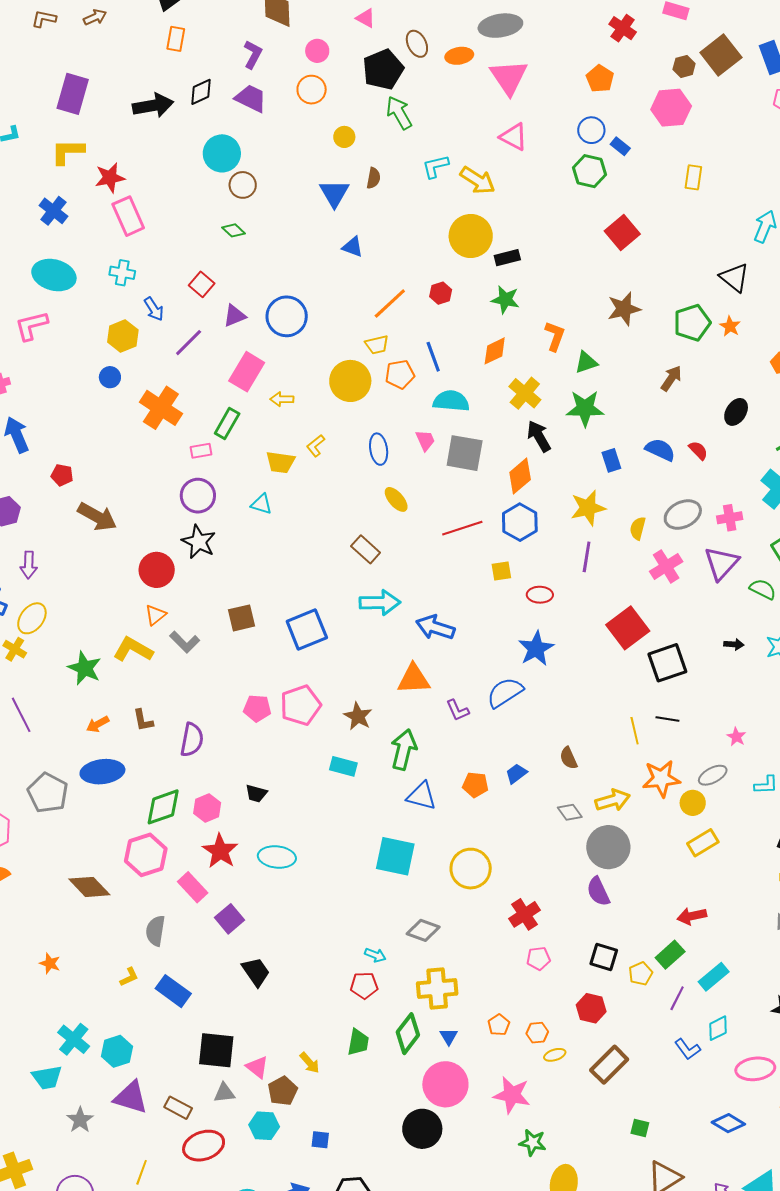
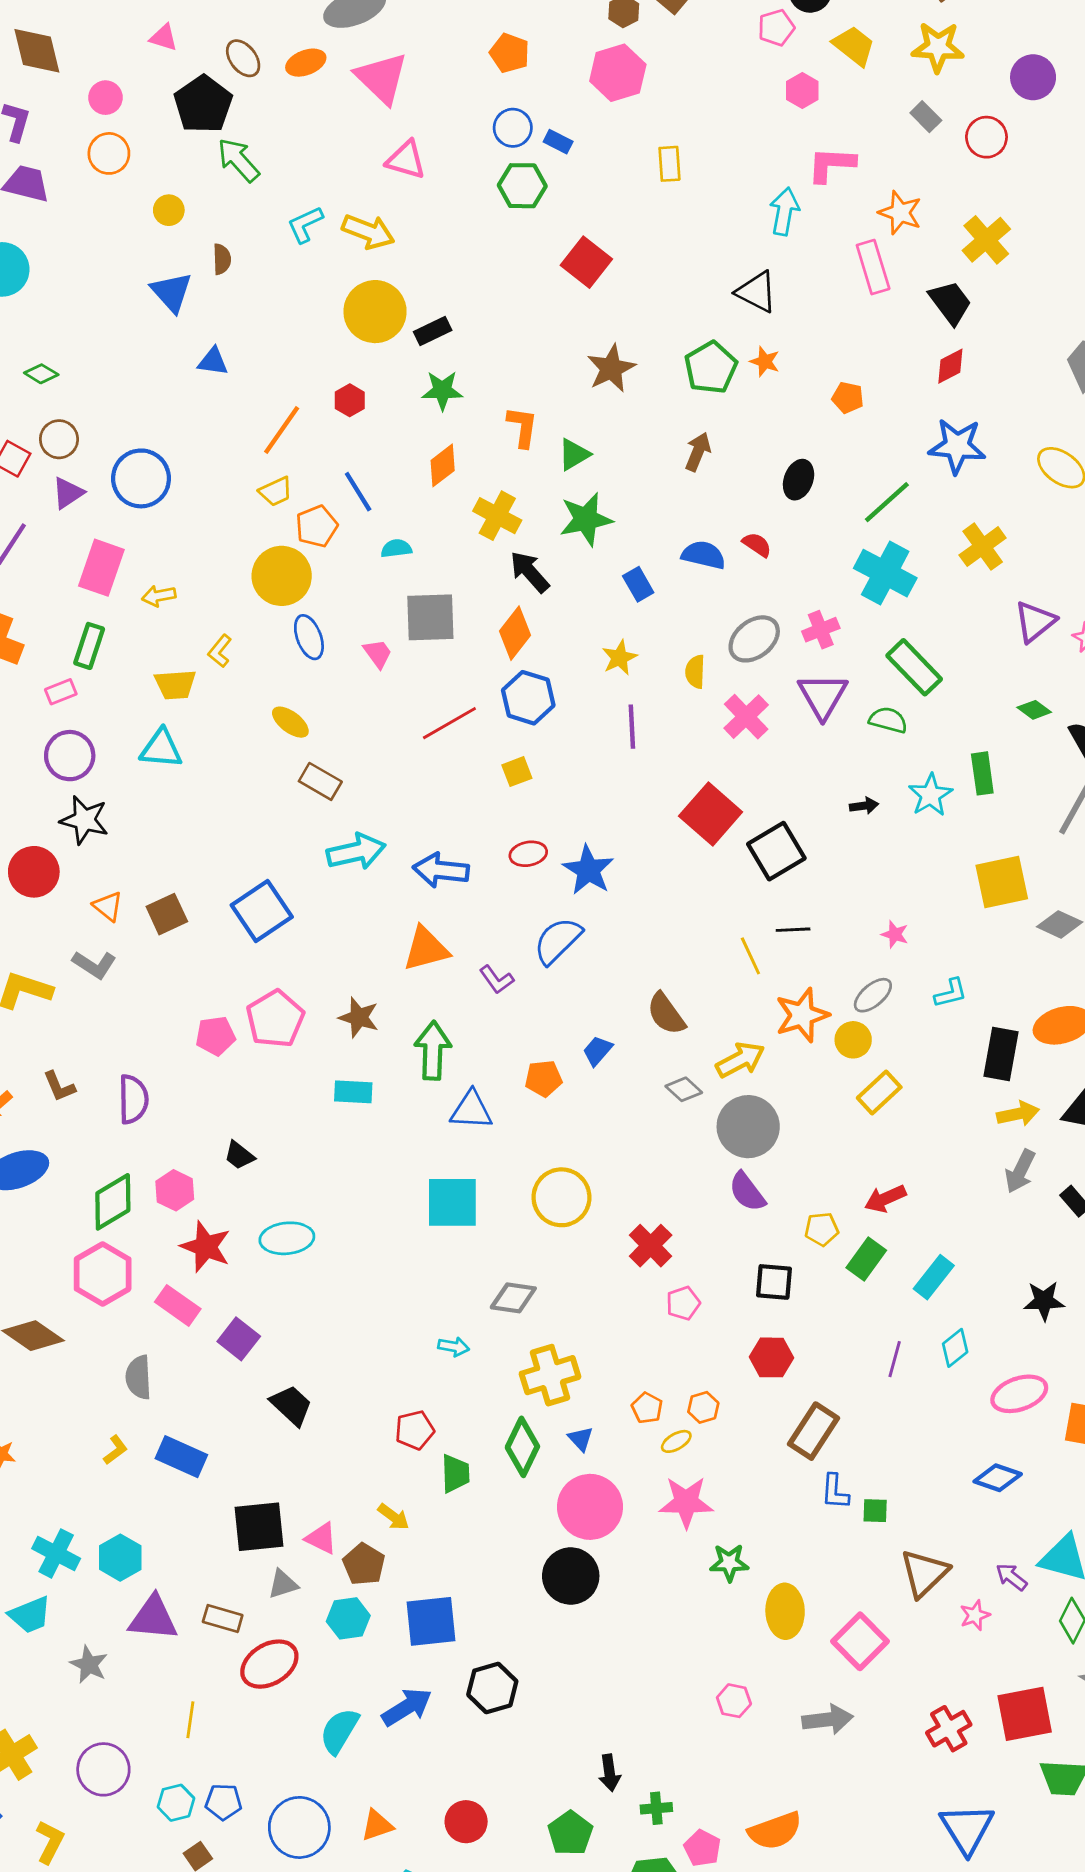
brown circle: (243, 185) -> (59, 439), moved
yellow circle: (350, 381) -> (282, 576), moved
cyan semicircle: (451, 401) -> (396, 548), size x0.6
pink trapezoid: (425, 440) -> (378, 654), moved
yellow ellipse: (396, 499) -> (290, 722), moved
cyan triangle: (261, 504) -> (161, 749), size x1.4
yellow star: (588, 508) -> (620, 658), size x0.7
red ellipse: (540, 595) -> (528, 854), moved
orange triangle: (155, 615) -> (108, 906), moved, turned -30
brown semicircle: (569, 758) -> (666, 1014), size x1.4
black trapezoid: (256, 793) -> (239, 1155), turned 35
yellow pentagon: (641, 974) -> (822, 1229), moved, turned 30
red pentagon: (364, 985) -> (415, 1430), moved
purple line: (677, 998) -> (895, 1359), moved
blue L-shape: (687, 1049) -> (835, 1492), moved, turned 52
yellow ellipse: (555, 1055) -> (676, 1441), moved
blue square: (320, 1140) -> (431, 1621), size x2.0

